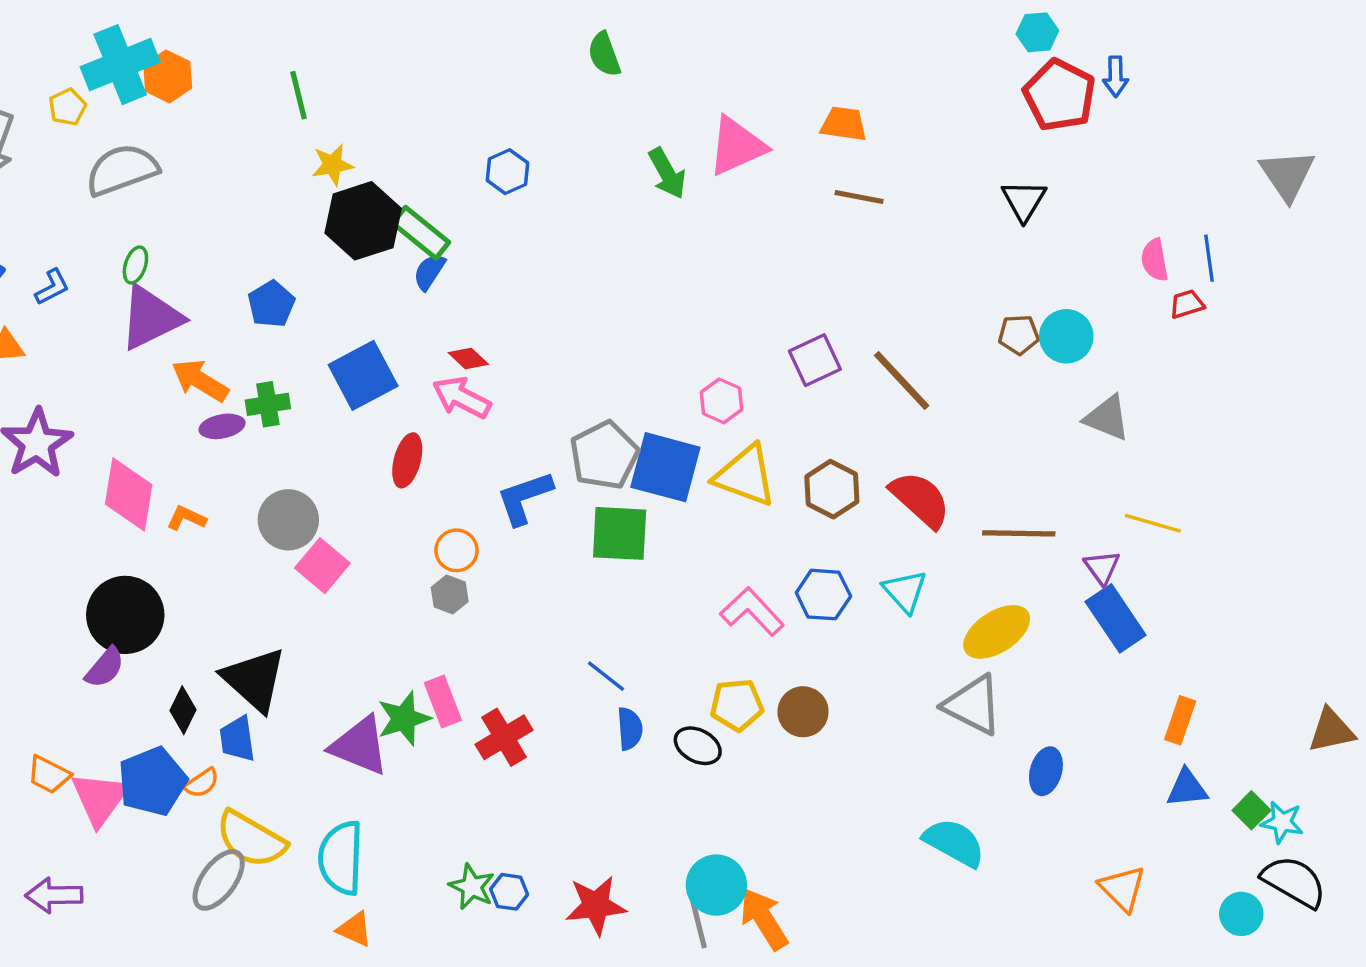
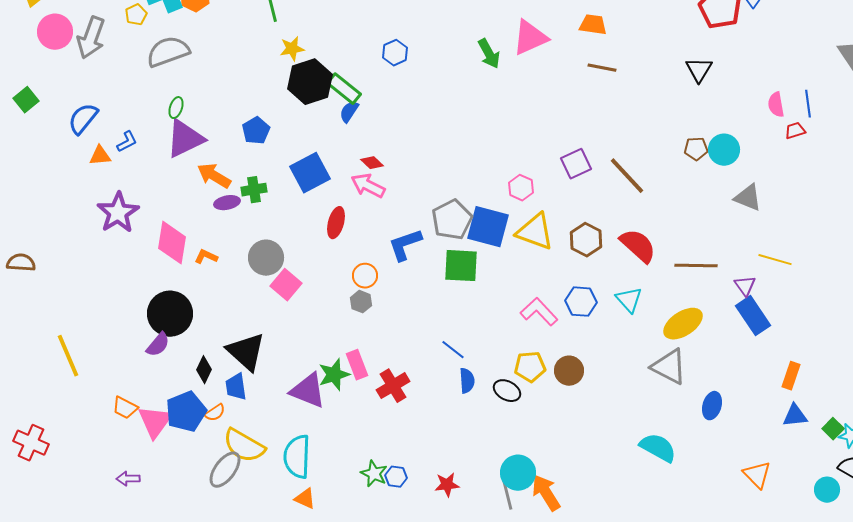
blue L-shape: (52, 287) -> (127, 142), moved
purple arrow: (54, 895) -> (128, 479), size x0.7
red star: (596, 905) -> (447, 485), size x0.7

